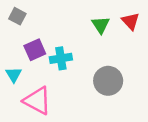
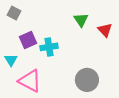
red triangle: (130, 21) -> (105, 30), moved
gray circle: (108, 81) -> (87, 80), moved

